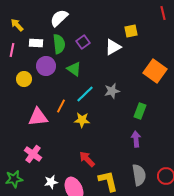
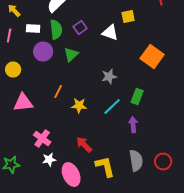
white triangle: (113, 47) -> (110, 33), turned 48
green triangle: (74, 69) -> (71, 55), turned 42
yellow circle: (24, 79) -> (13, 70), moved
cyan line: (85, 94) -> (112, 107), moved
pink triangle: (38, 117) -> (23, 103), moved
pink cross: (33, 154) -> (42, 139), moved
white star: (51, 182) -> (49, 160), moved

